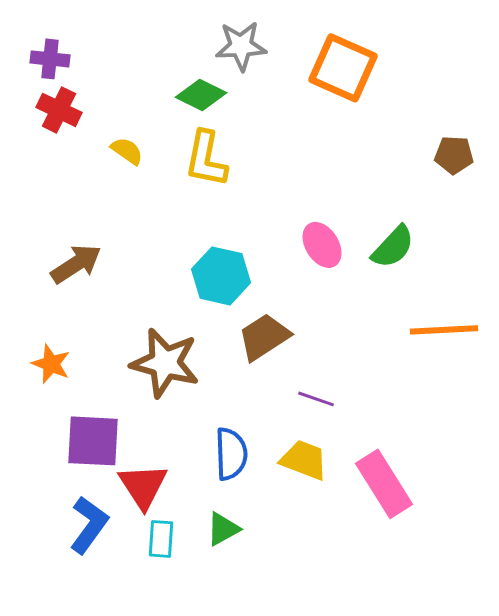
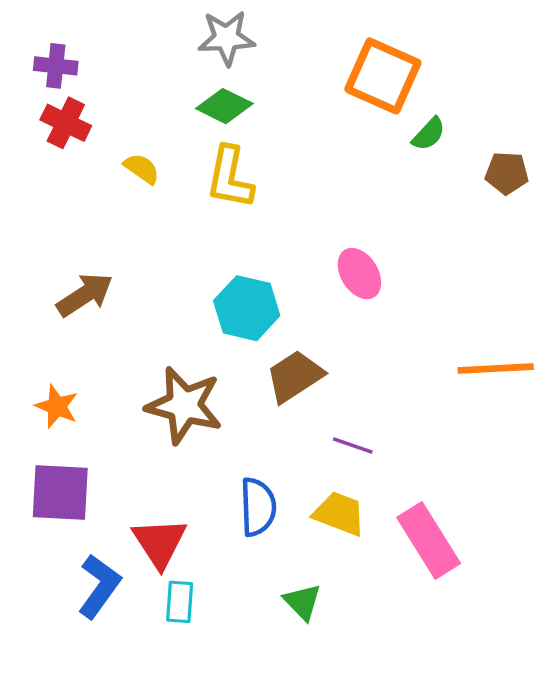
gray star: (241, 46) -> (227, 38), moved
green semicircle: (393, 247) -> (429, 134), moved, size x0.7
purple square: (93, 441) -> (60, 492), moved
green triangle: (223, 529) -> (303, 602), moved, turned -45

